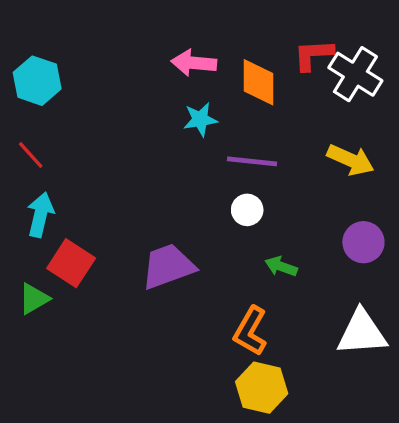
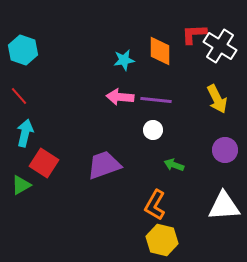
pink arrow: (194, 63) -> (120, 97), moved
cyan star: (200, 119) -> (124, 60), moved
yellow arrow: (351, 160) -> (217, 99), turned 40

